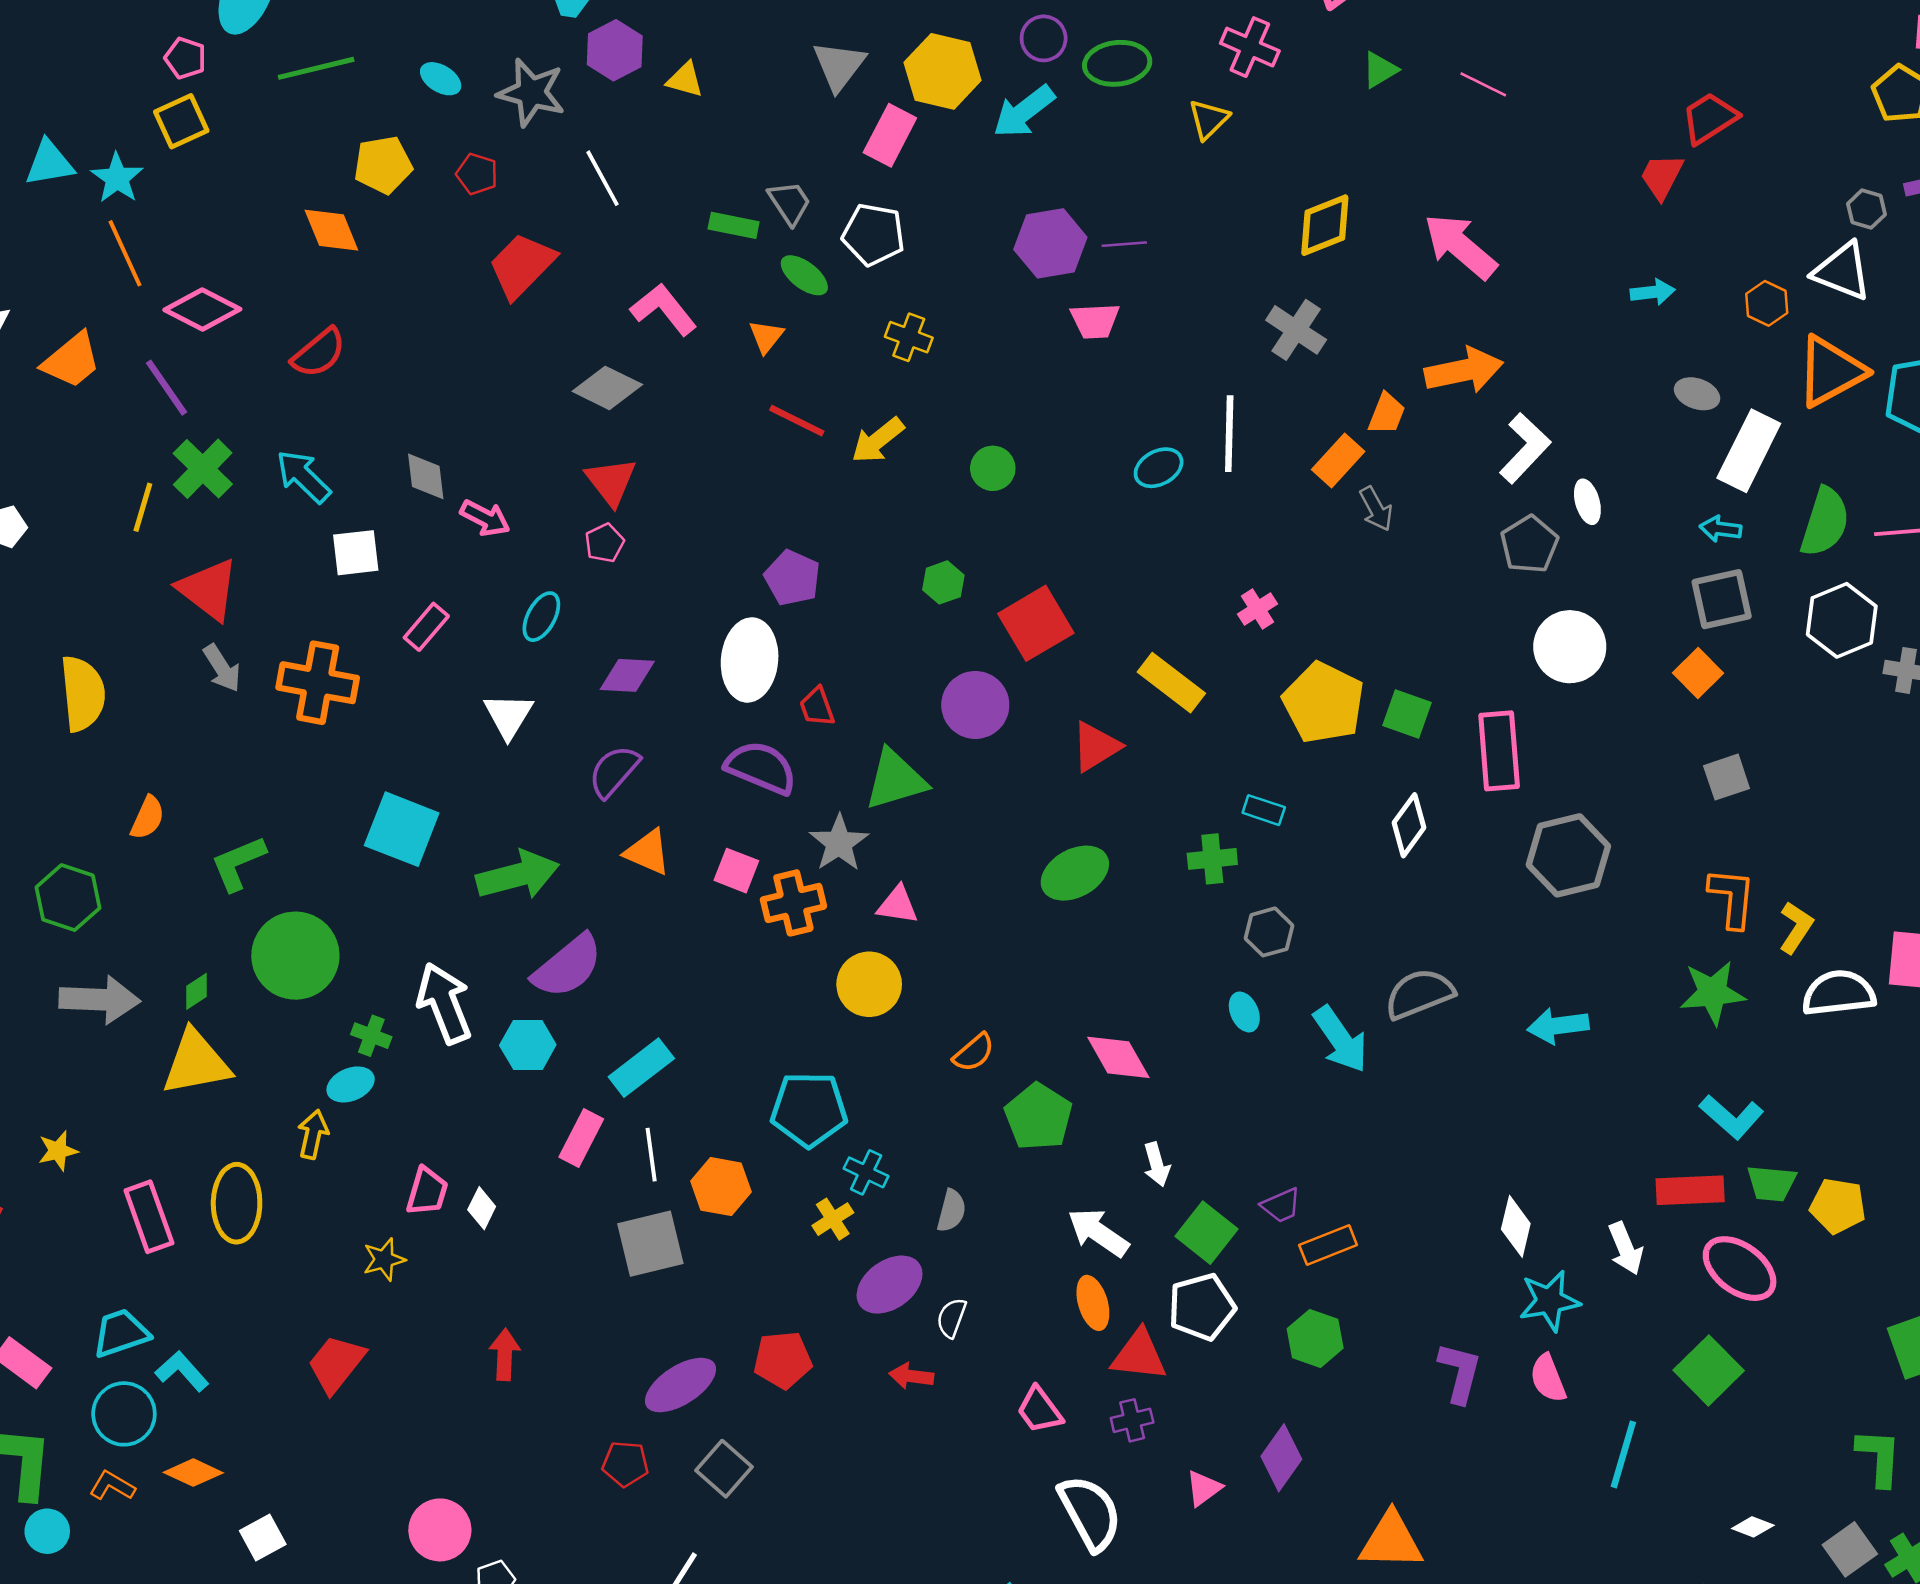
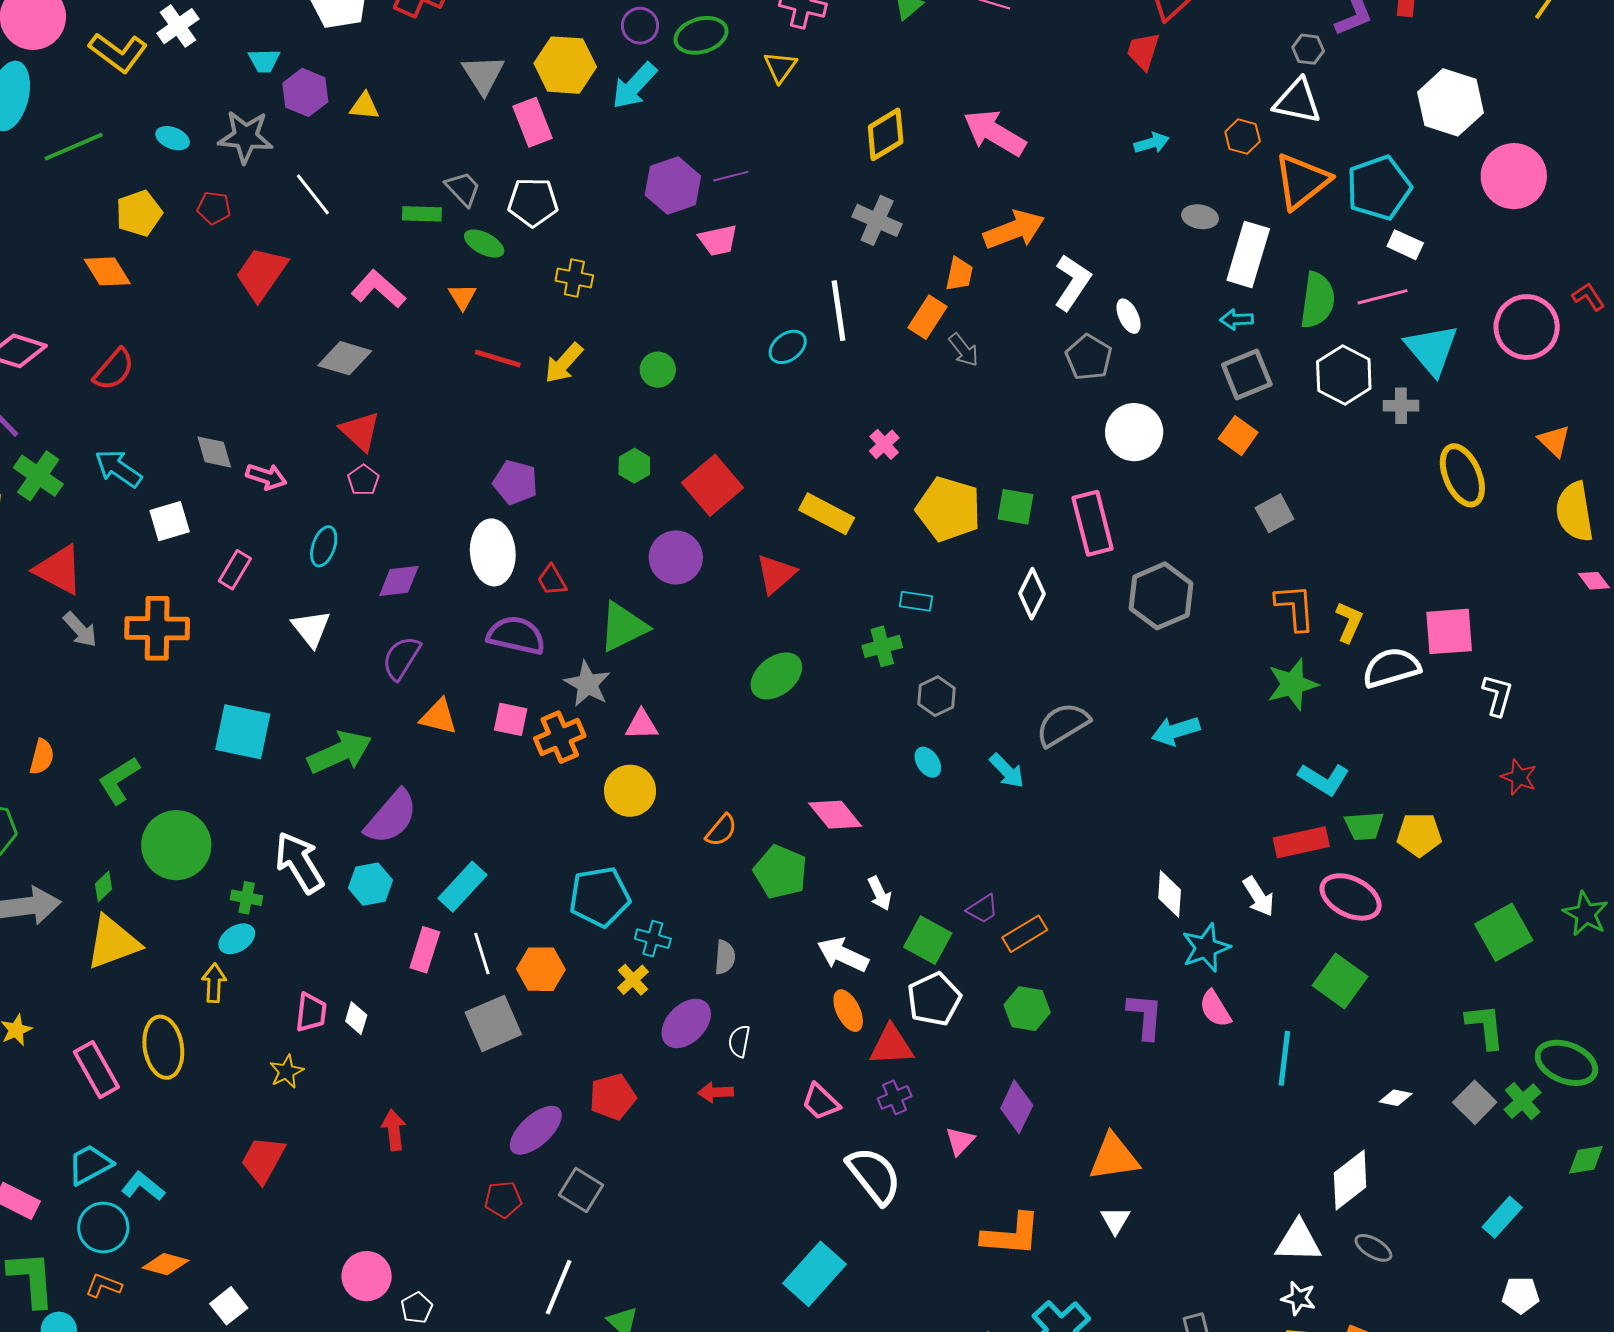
pink rectangle: (890, 135) -> (532, 122), turned -39
cyan arrow: (1340, 1039) -> (1007, 771), size x0.7

